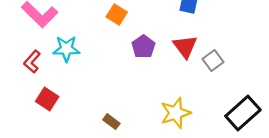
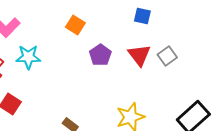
gray square: (213, 61) -> (167, 56), moved

